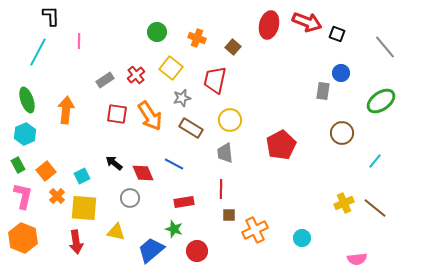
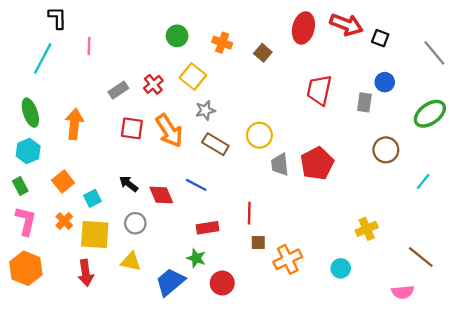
red trapezoid: (215, 80) -> (319, 90), moved
gray trapezoid: (225, 153) -> (280, 165), moved
orange square: (46, 171) -> (63, 181), moved
gray circle: (130, 198) -> (135, 223), moved
yellow cross: (344, 203) -> (367, 229), moved
brown line: (375, 208) -> (421, 257), moved

